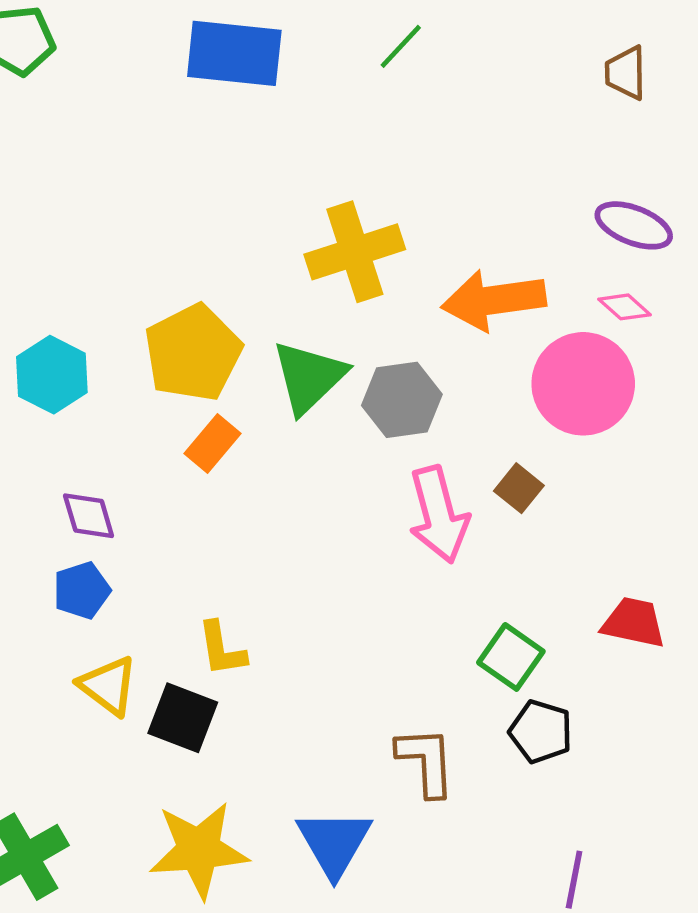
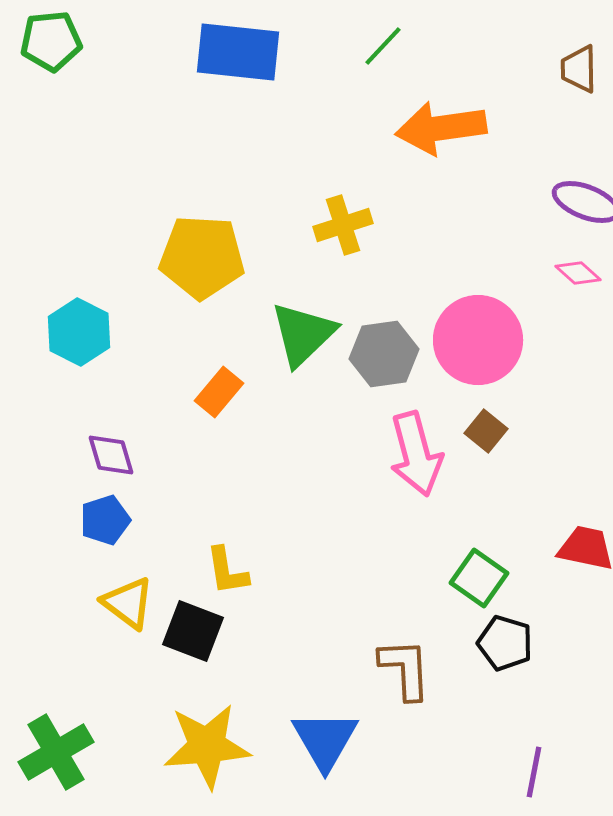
yellow cross: (355, 252) -> (343, 225), size x0.7
orange arrow: (494, 300) -> (441, 128), moved
yellow pentagon: (193, 353) -> (202, 257), moved, turned 30
pink circle: (583, 384) -> (478, 340), moved

